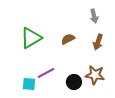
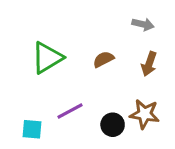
gray arrow: (94, 16) -> (143, 24), turned -64
cyan square: (29, 84) -> (32, 129), moved

